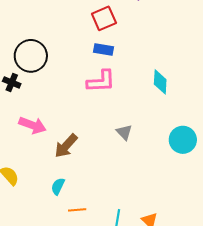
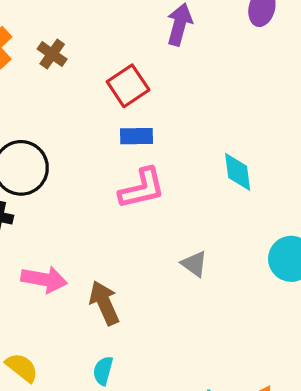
brown arrow: (66, 146) -> (104, 303), turned 124

